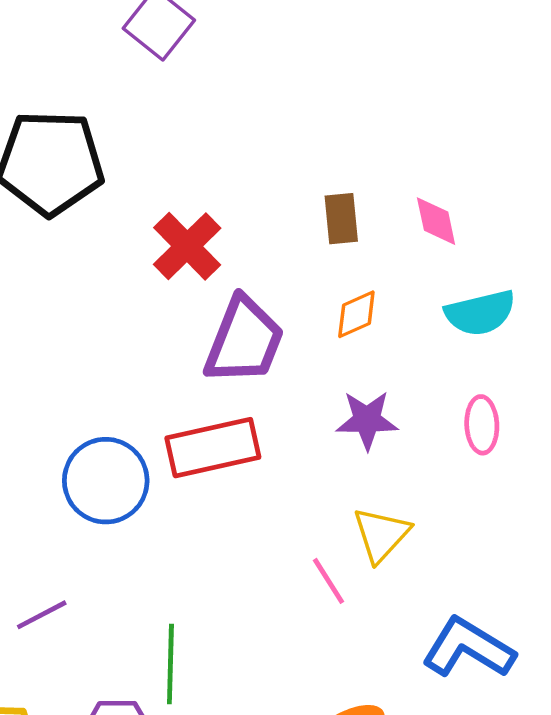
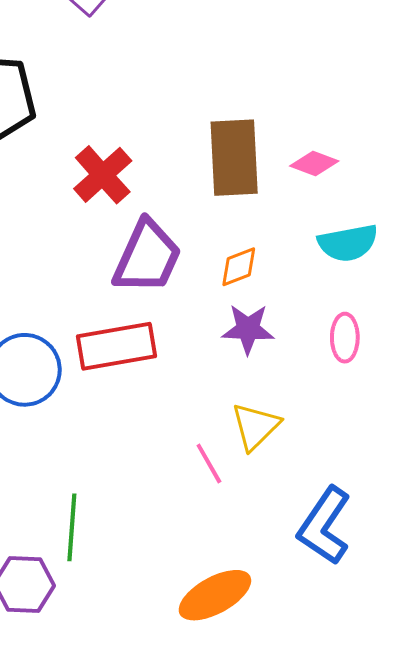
brown rectangle: (341, 219) -> (234, 158), size x1.8
pink diamond: (436, 221) -> (314, 163), turned -60
orange diamond: (356, 314) -> (239, 267), moved
blue L-shape: (468, 648) -> (324, 526), turned -90

